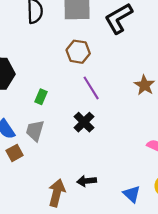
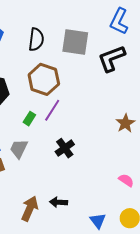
brown hexagon: (78, 52) -> (44, 79), moved, size x1.4
purple line: (91, 88) -> (52, 110), moved, turned 55

